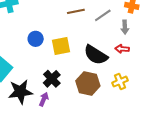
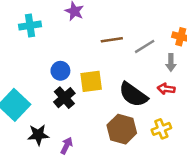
black cross: (52, 79) -> (64, 98), moved
black star: (20, 92) -> (38, 135), size x0.7

